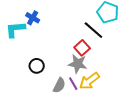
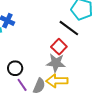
yellow arrow: (89, 81) -> (57, 81), moved, turned 40
purple line: (73, 84) -> (22, 85), moved

